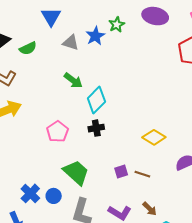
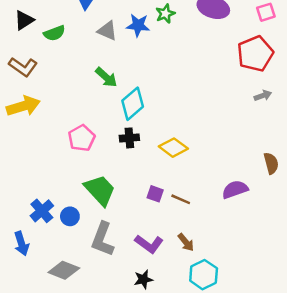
blue star: (95, 36) -> (138, 25), turned 30
yellow diamond: (154, 137) -> (173, 148), moved
purple square: (121, 172) -> (155, 194), turned 32

